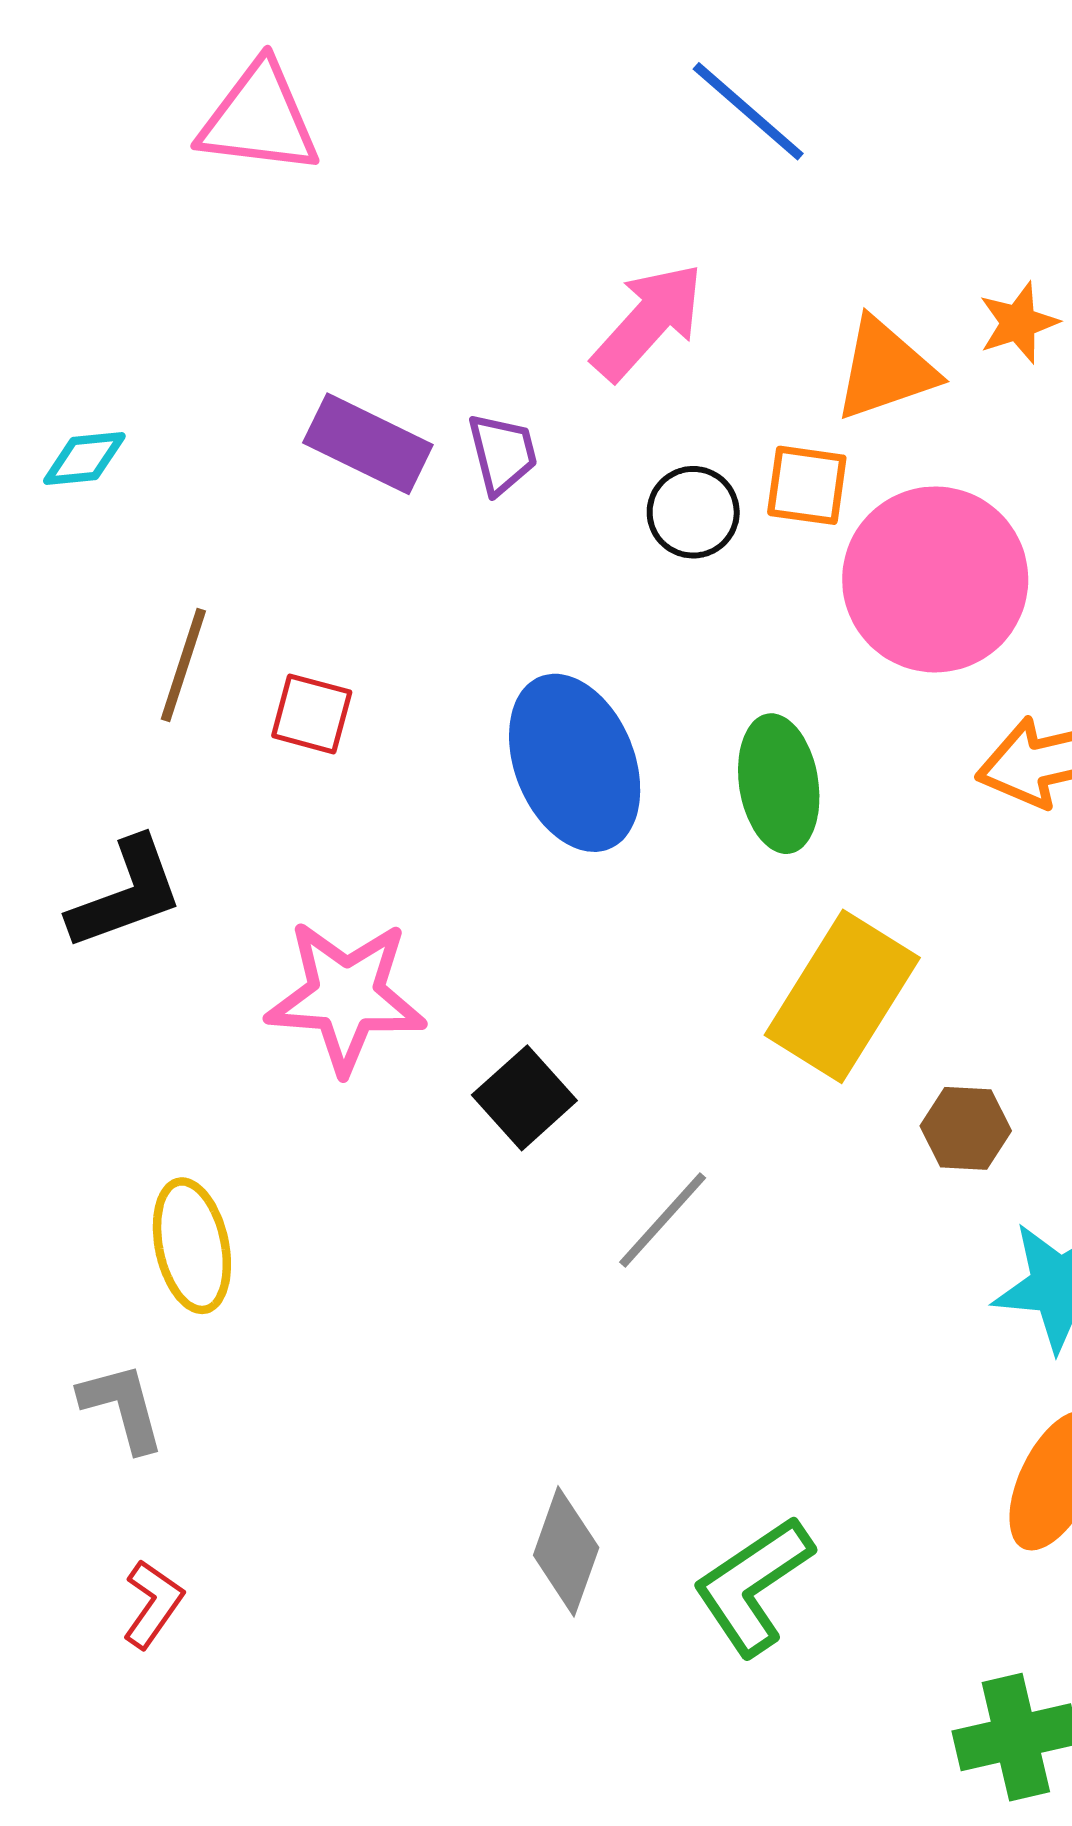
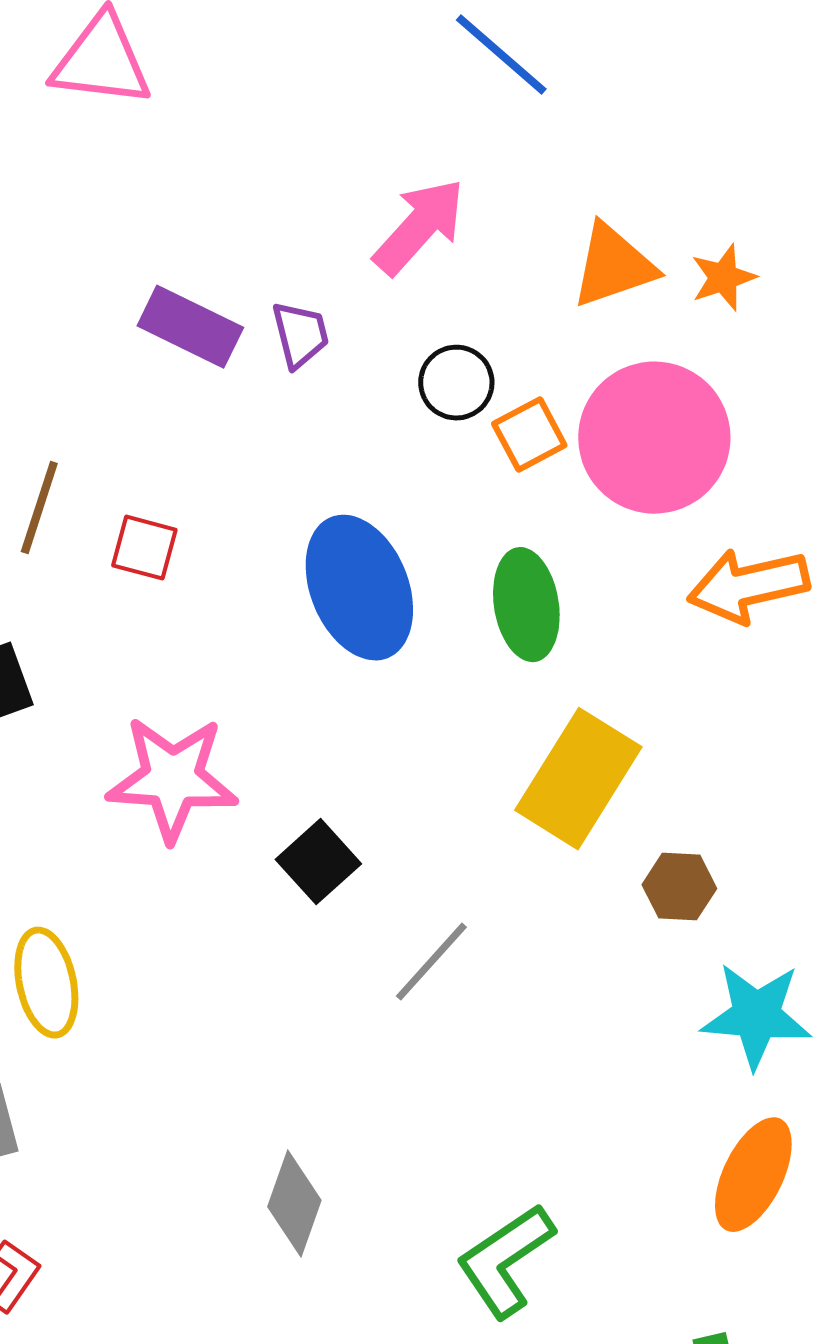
orange star: (1018, 323) -> (723, 278), moved
orange square: (807, 485) -> (529, 435), moved, turned -36
gray diamond: (566, 1551) -> (294, 1204), moved

